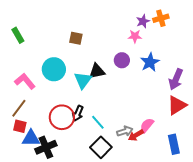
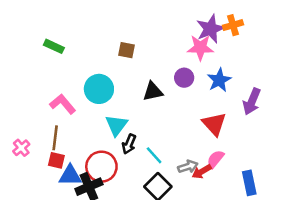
purple star: (143, 21) -> (210, 29), size x1.6
green rectangle: (18, 35) -> (54, 46), turned -35
pink star: (135, 36) -> (200, 48), size x1.5
cyan triangle: (83, 80) -> (116, 125), moved
red triangle: (177, 105) -> (214, 124), moved, turned -40
brown line: (19, 108) -> (55, 138), turned -30
red circle: (62, 117) -> (101, 167), moved

